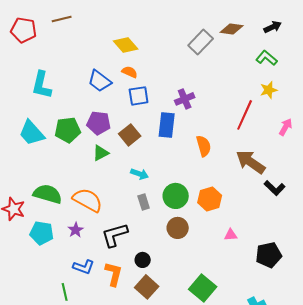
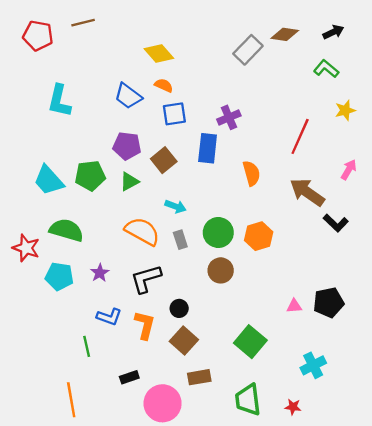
yellow star: (269, 90) -> (345, 110), moved
pink arrow: (286, 127) -> (349, 170), moved
green pentagon: (68, 130) -> (90, 176), moved
cyan trapezoid: (32, 133) -> (49, 180), moved
orange semicircle: (88, 200) -> (142, 231), moved
pink triangle: (231, 235) -> (294, 306), moved

